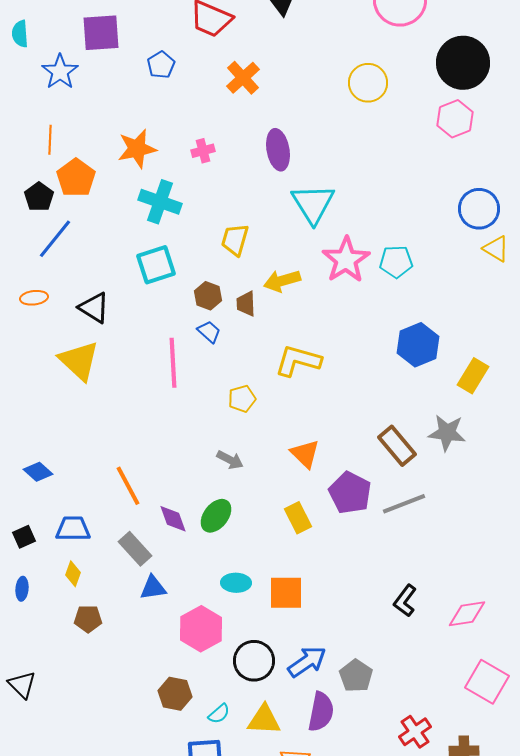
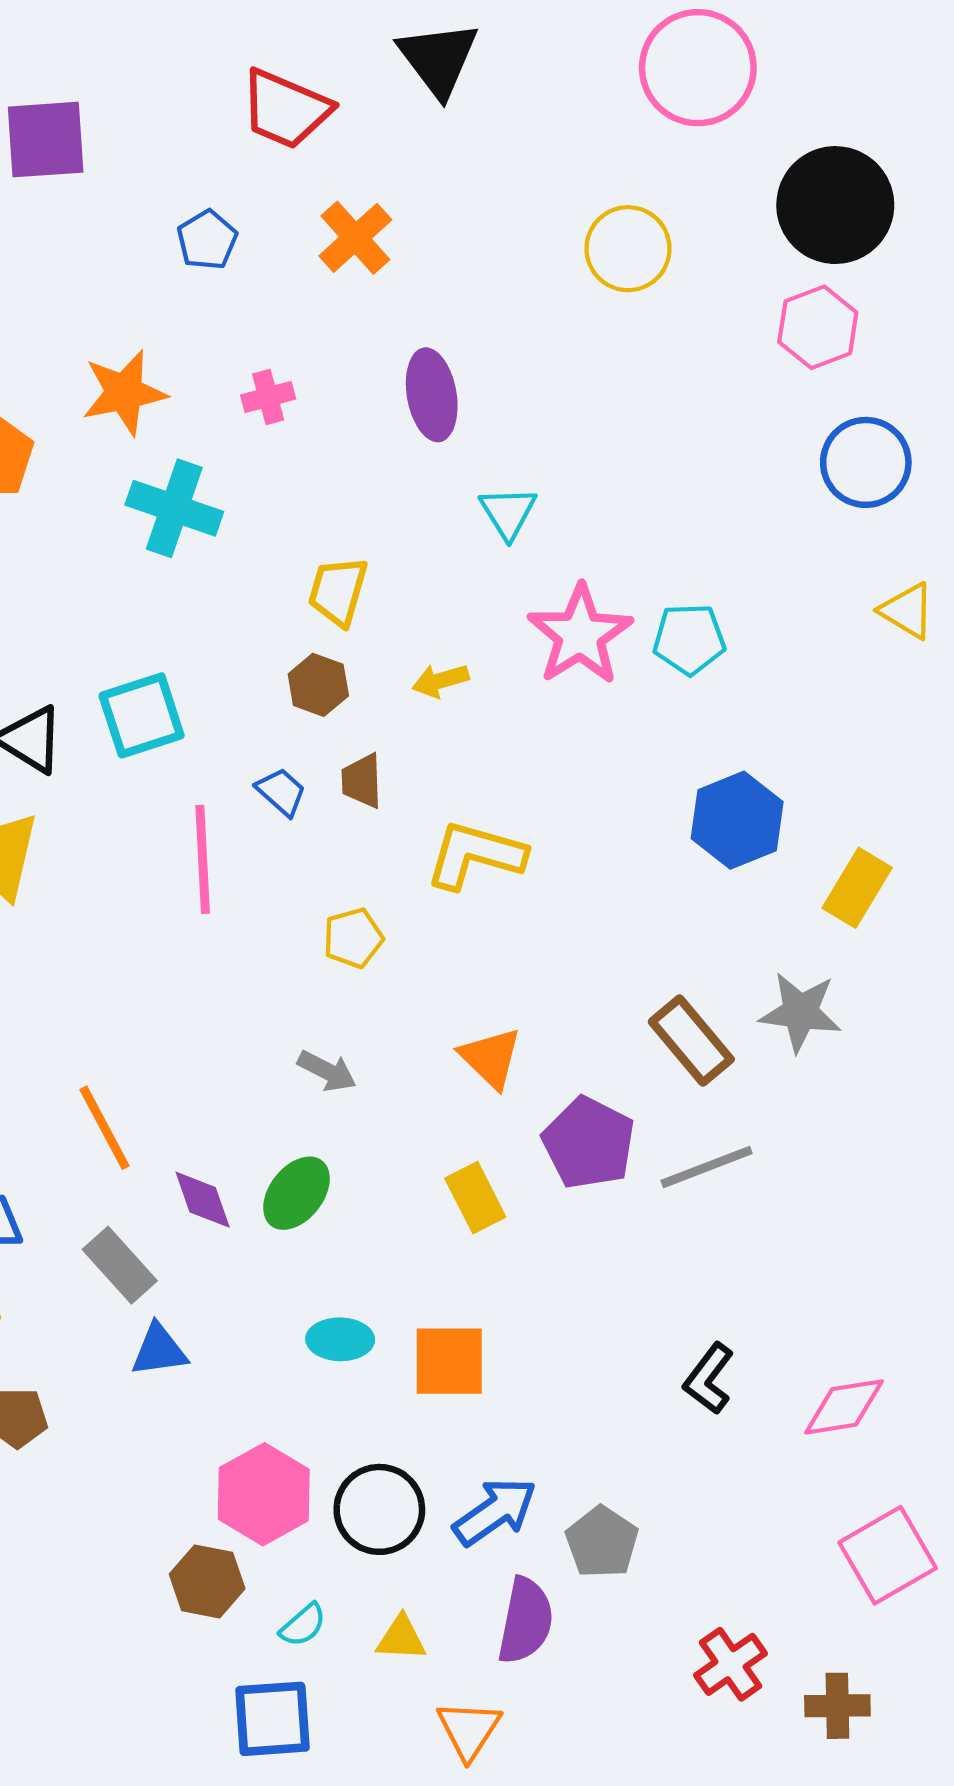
blue pentagon: (161, 65) -> (207, 240), moved
cyan triangle: (313, 204) -> (508, 513), size x0.6
blue circle: (479, 209) -> (866, 462), moved
cyan square: (156, 265) -> (142, 715), moved
yellow arrow: (282, 281) -> (440, 681), size x0.7
brown hexagon: (208, 296) -> (318, 685), moved
brown trapezoid: (246, 304) -> (362, 781), moved
pink hexagon: (201, 629) -> (264, 1494), moved
pink square: (487, 682) -> (888, 1555), turned 30
yellow triangle: (264, 720) -> (401, 1638), size x0.7

